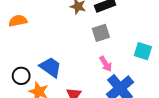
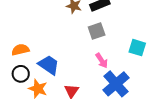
orange semicircle: (18, 21) -> (20, 50), moved

